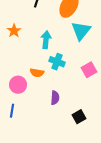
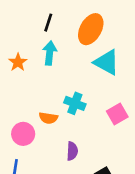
cyan triangle: (81, 31) -> (107, 62), turned -40
cyan arrow: (46, 40) -> (50, 53), moved

